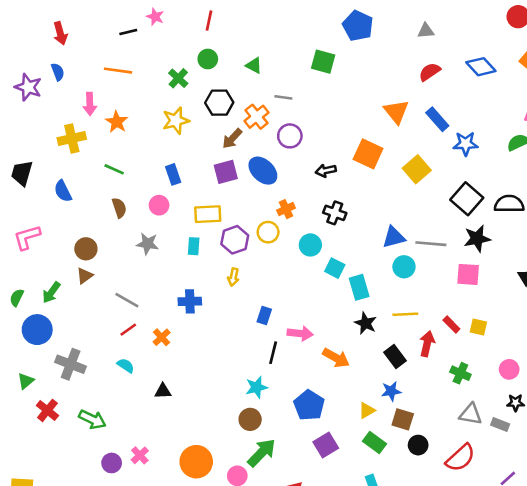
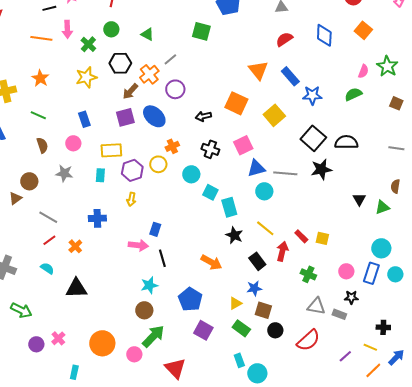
blue diamond: (481, 67) -> (324, 35), turned 45
gray line: (283, 97) -> (170, 59), turned -48
pink arrow: (90, 104) -> (67, 29), moved
brown circle: (86, 249) -> (29, 181), moved
pink square: (468, 274) -> (243, 145), moved, turned -30
yellow line: (405, 314) -> (265, 228), turned 42
pink arrow: (300, 333) -> (138, 245), moved
black line: (273, 353) -> (162, 258), turned -30
black triangle: (163, 391) -> (76, 288), size x1.6
purple square: (326, 445) -> (203, 330), turned -30

